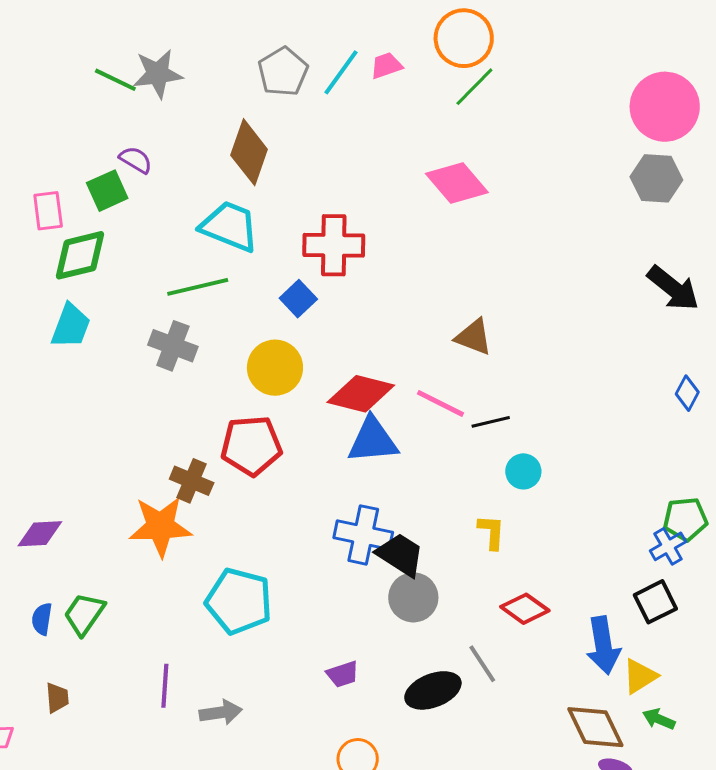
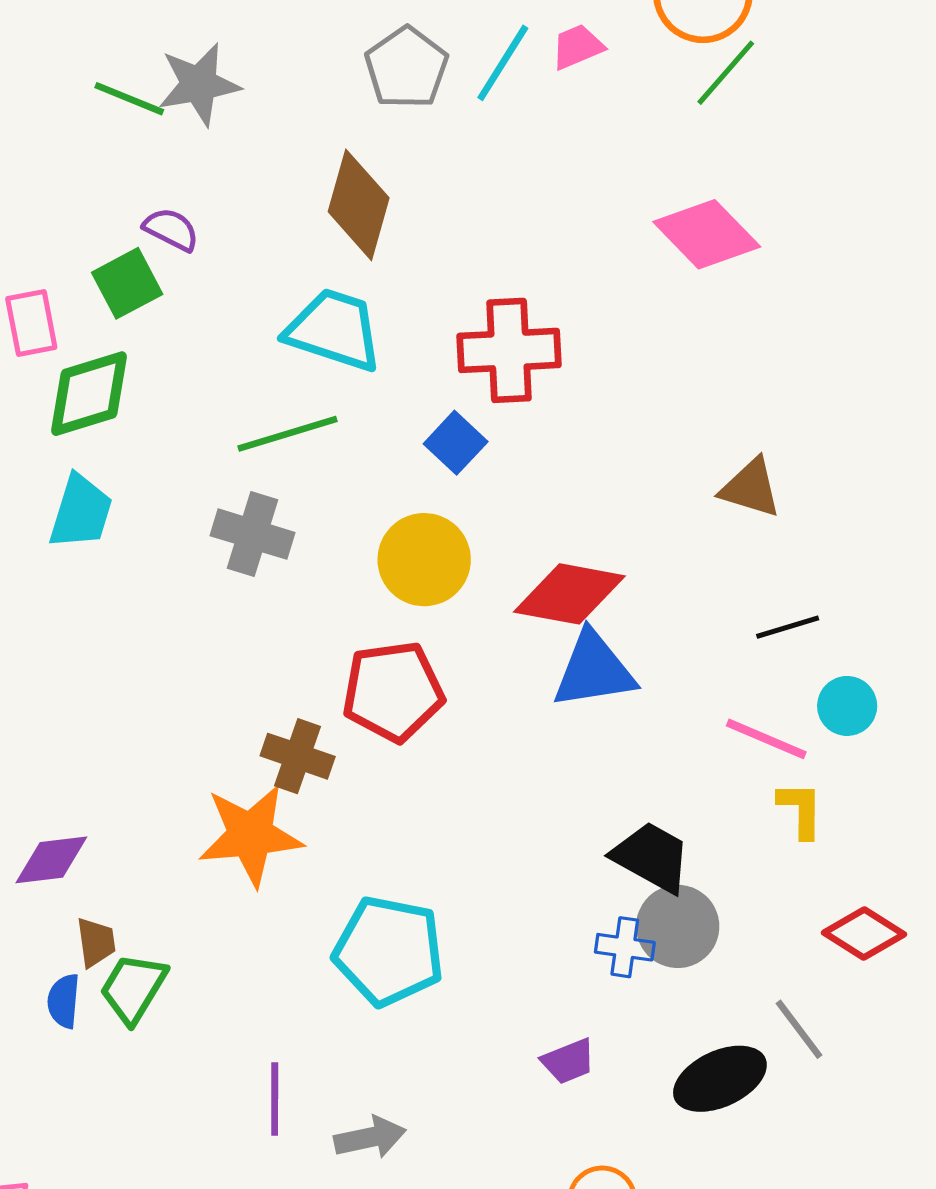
pink line: (440, 403) -> (766, 739), moved
blue cross: (363, 535) -> (625, 947), moved, size x0.6
brown trapezoid: (57, 698) -> (96, 942), moved

